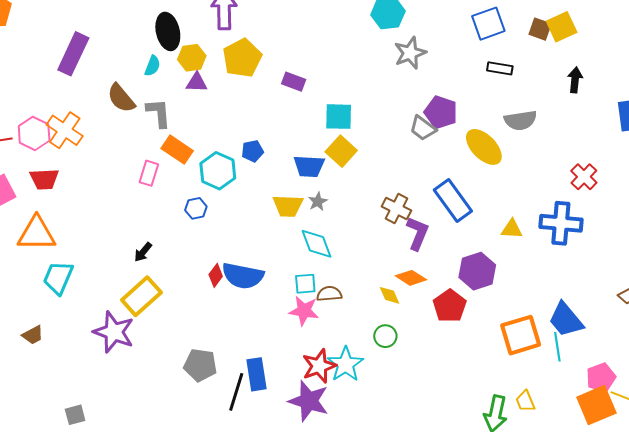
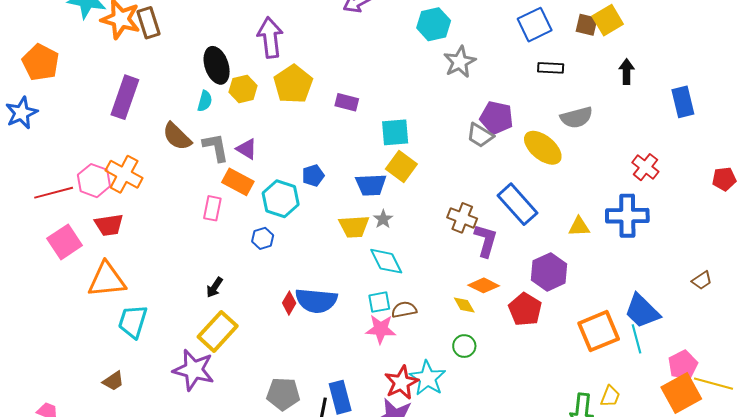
purple triangle: (197, 82) -> (247, 149), moved, turned 35
yellow trapezoid: (525, 401) -> (610, 396), turned -130

